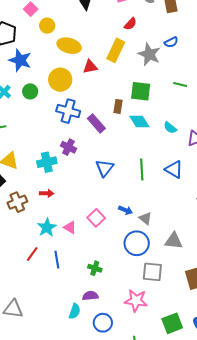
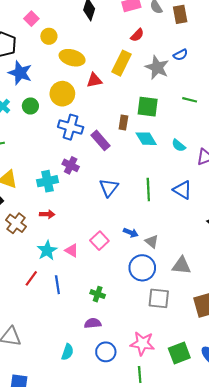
brown cross: (17, 202) -> (16, 223), turned -30
pink star: (136, 301) -> (142, 343), moved
cyan semicircle: (75, 311) -> (67, 352), moved

